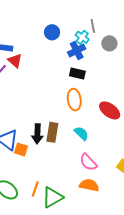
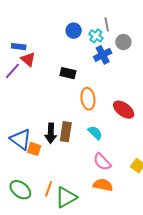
blue circle: (52, 32) -> (74, 31), moved
blue cross: (77, 50) -> (103, 55), moved
black rectangle: (77, 73) -> (68, 73), moved

